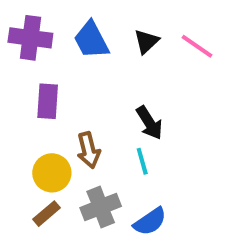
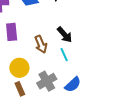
brown arrow: (88, 150) -> (41, 44), moved
brown rectangle: (46, 214) -> (20, 89), turned -64

